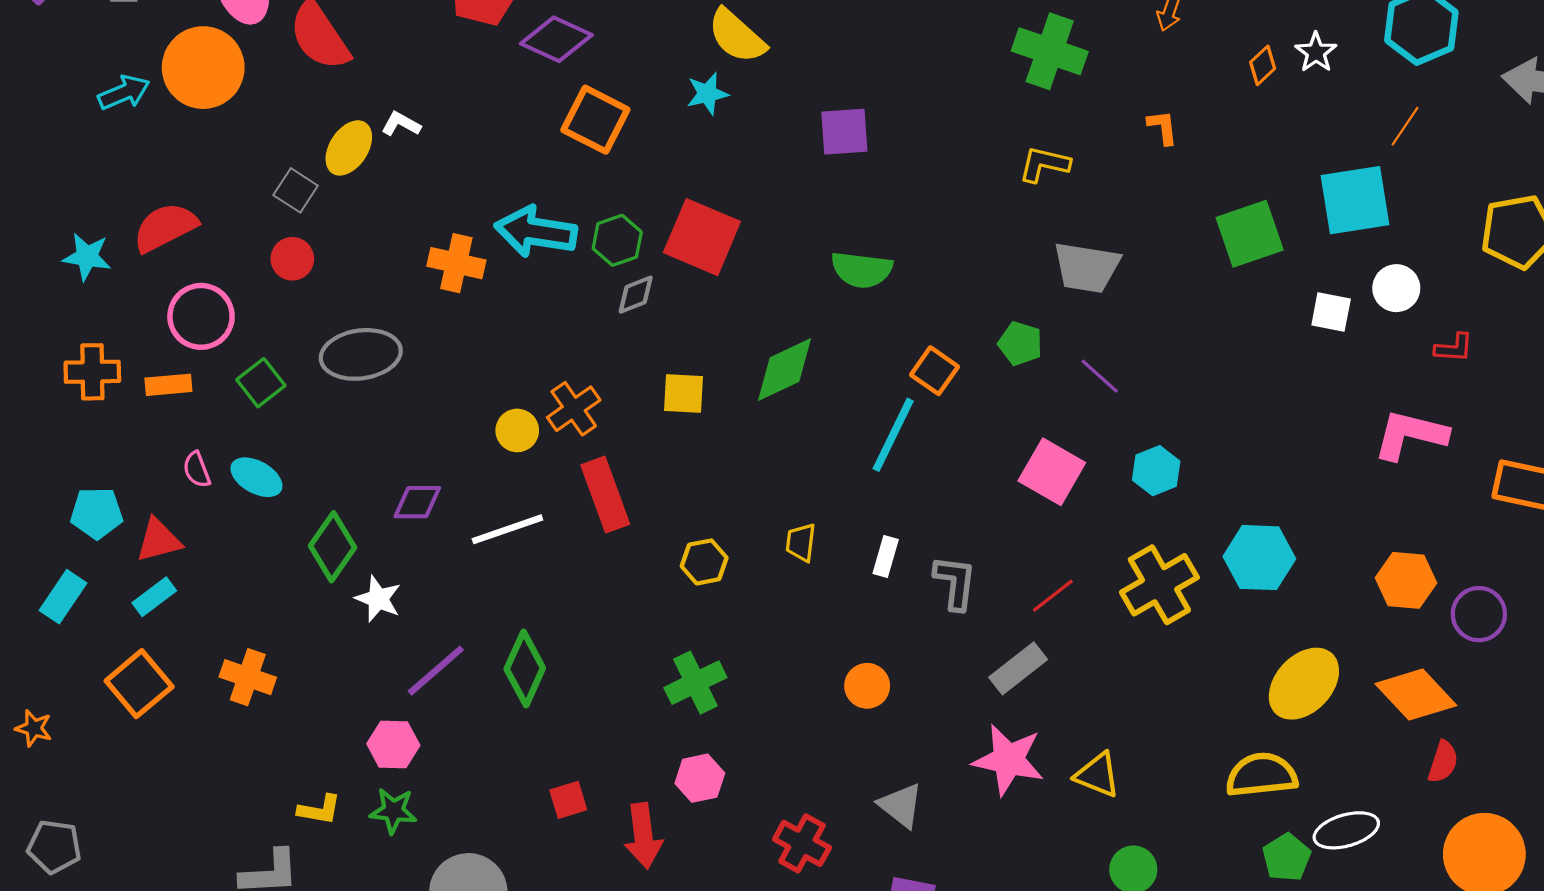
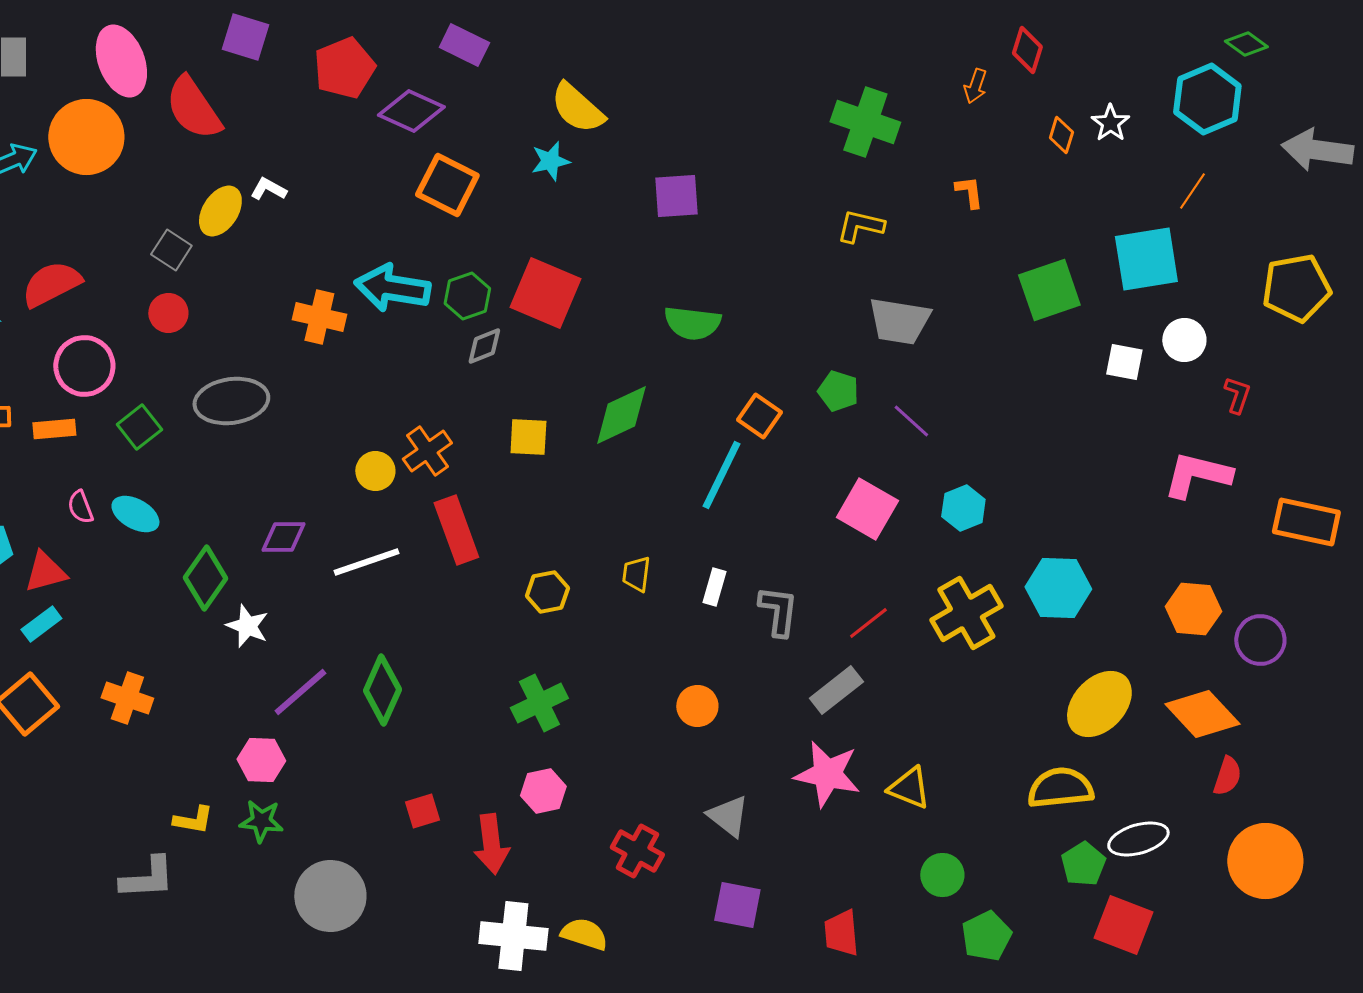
orange diamond: (1263, 65) -> (1061, 135), turned -30
red L-shape: (1454, 348) -> (1237, 395), turned -75

